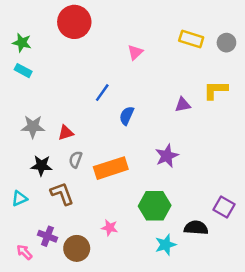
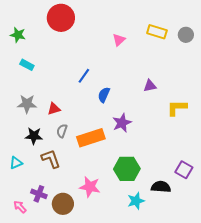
pink triangle: (135, 52) -> (119, 40), moved
cyan rectangle: (23, 71) -> (27, 65), moved
yellow L-shape: (216, 90) -> (177, 108), moved
purple star: (167, 156) -> (122, 123), moved
pink star: (110, 228) -> (90, 187), size x1.5

